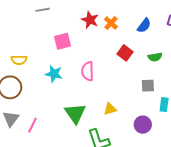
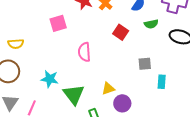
green semicircle: (155, 57) -> (151, 24), moved
cyan star: (54, 74) -> (50, 79), moved
purple circle: (143, 125) -> (122, 103), moved

